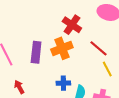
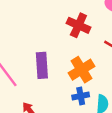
orange cross: (62, 48) -> (81, 70), moved

